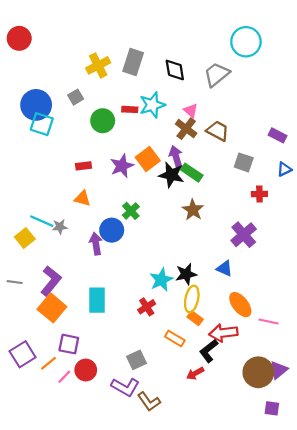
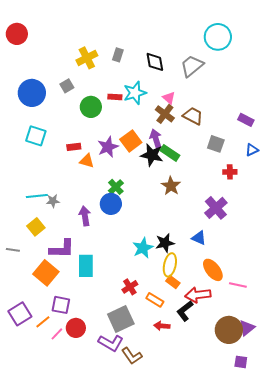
gray rectangle: (133, 62) -> (118, 55), size x0.6
cyan square: (42, 124) -> (36, 136), moved
orange triangle: (82, 199) -> (87, 161), moved
cyan line: (42, 221) -> (37, 196), turned -30
blue circle: (112, 230) -> (111, 204), moved
yellow square: (25, 238) -> (36, 227), moved
purple L-shape: (51, 281) -> (62, 249), moved, turned 52
red cross: (147, 307) -> (130, 287), moved
gray square: (136, 360) -> (121, 319), size x1.5
red arrow: (195, 373) -> (162, 326), moved, turned 35

